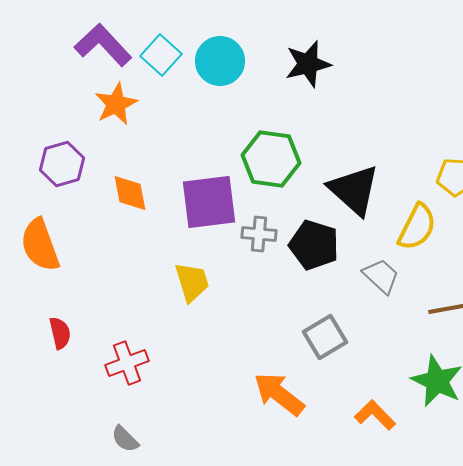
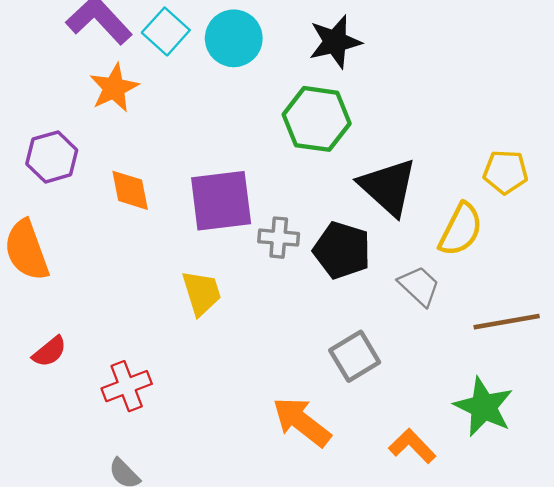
green hexagon: (271, 159) -> (317, 119), moved
red semicircle: (60, 333) -> (49, 352), turned 64

